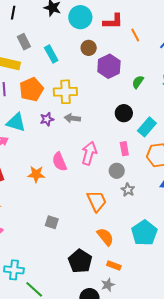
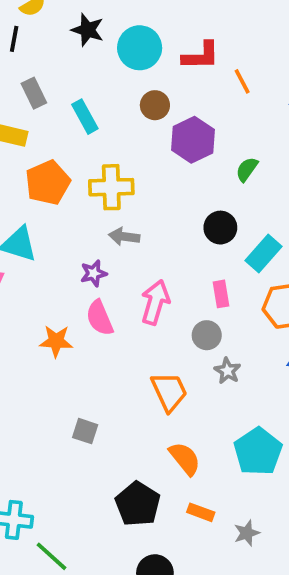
purple star: (47, 119) -> (94, 273), moved
gray star: (108, 285) -> (247, 533), moved

